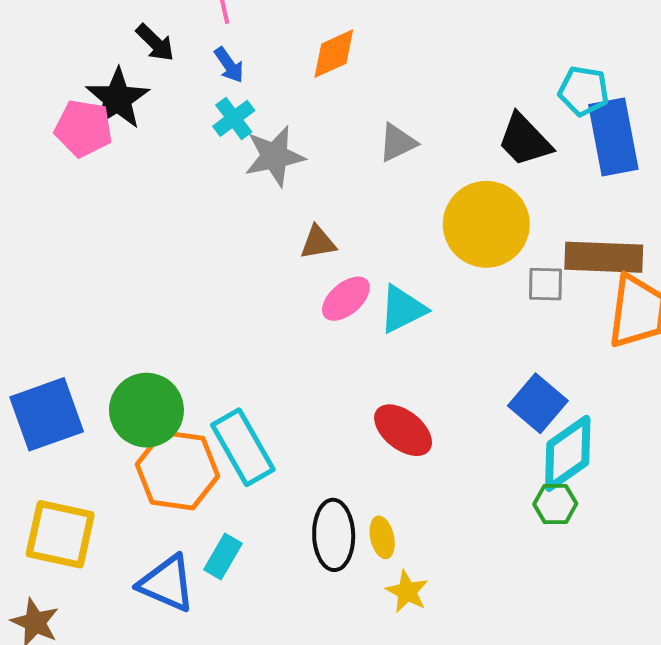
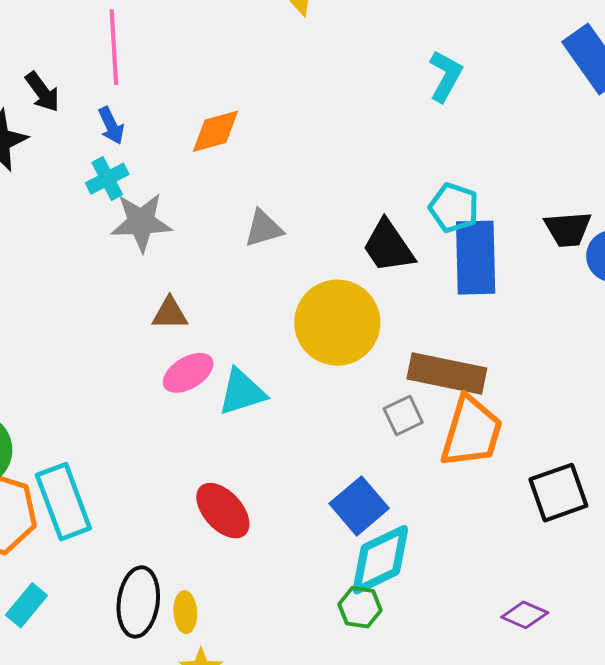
gray square: (546, 284) -> (403, 415), moved, turned -36

